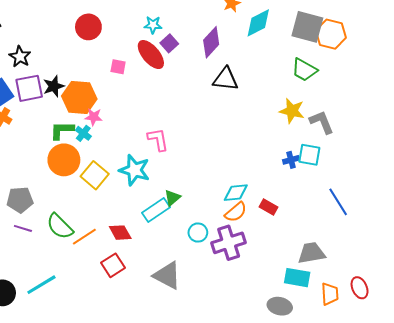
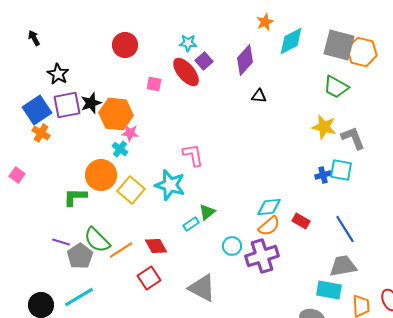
black triangle: (226, 79) -> (259, 96), size x0.6
green L-shape: (62, 130) -> (75, 197), moved
gray pentagon: (20, 200) -> (80, 256), moved, turned -30
blue line: (338, 202) -> (345, 229), moved
cyan rectangle: (156, 210) -> (191, 224), size x0.6

